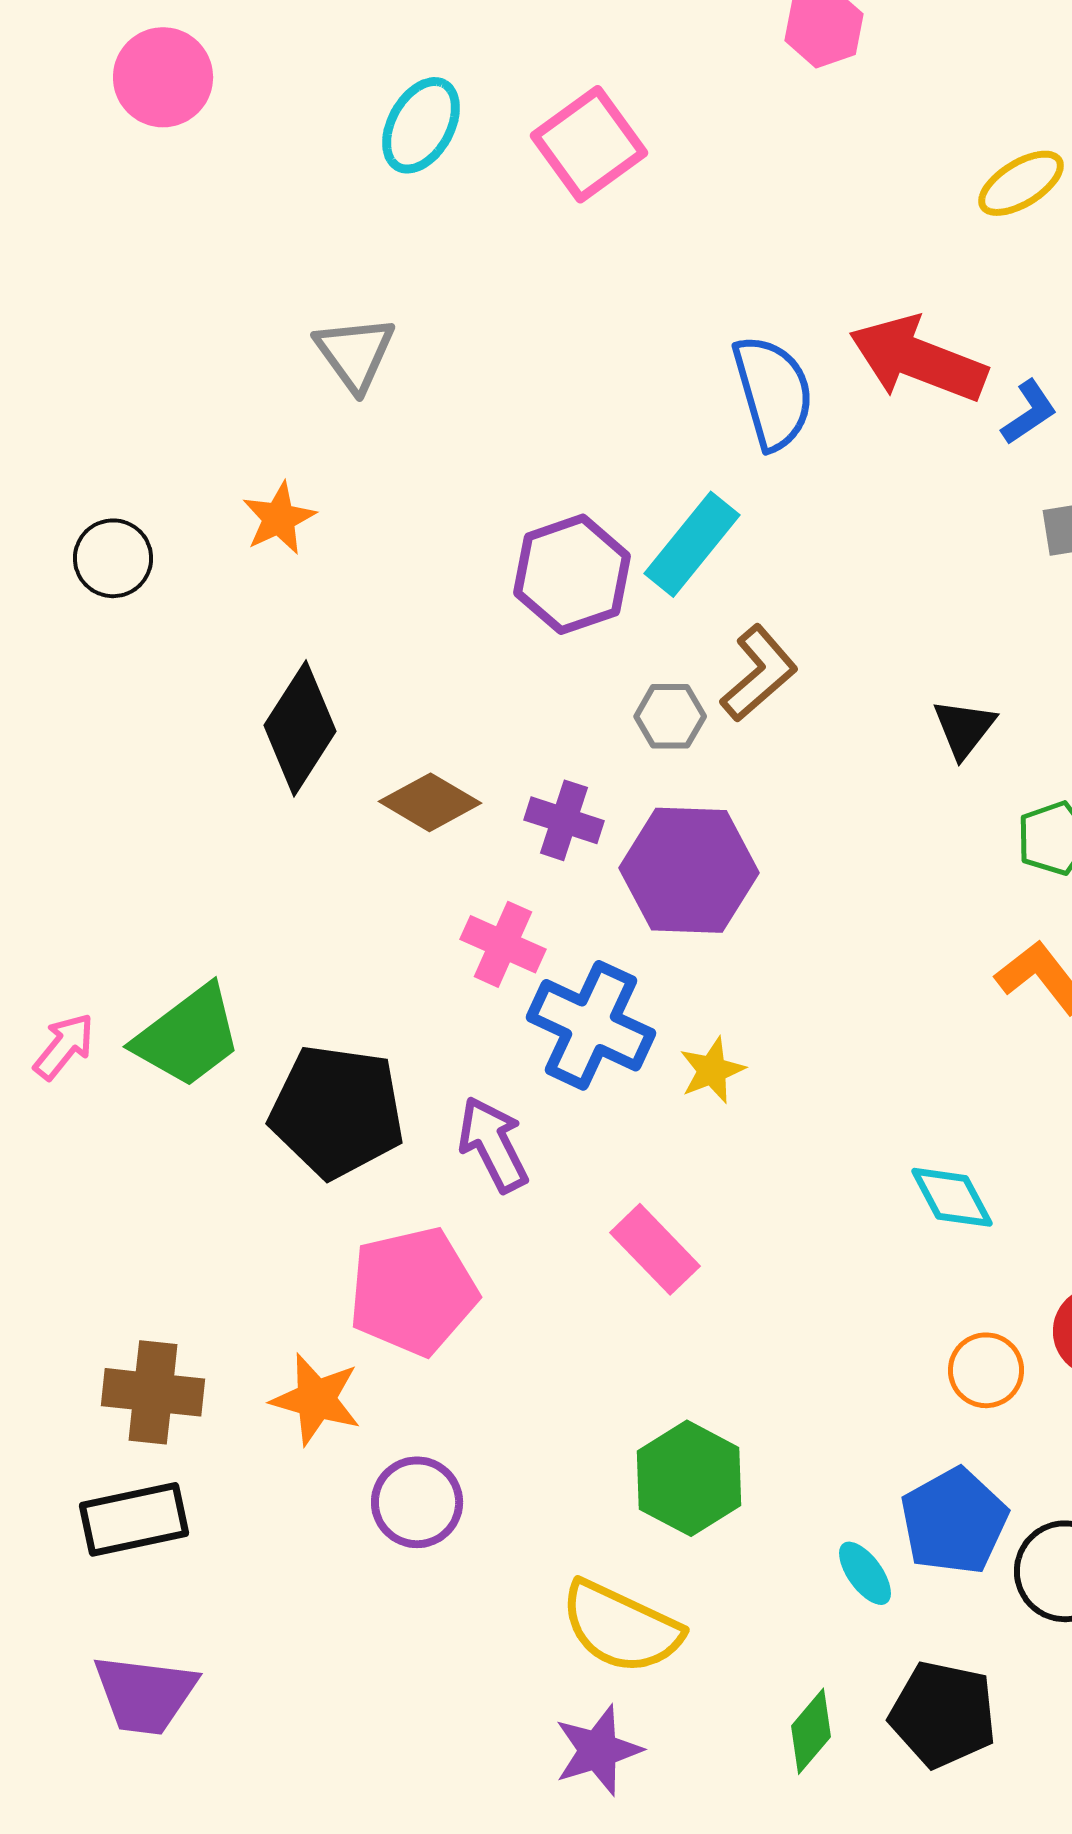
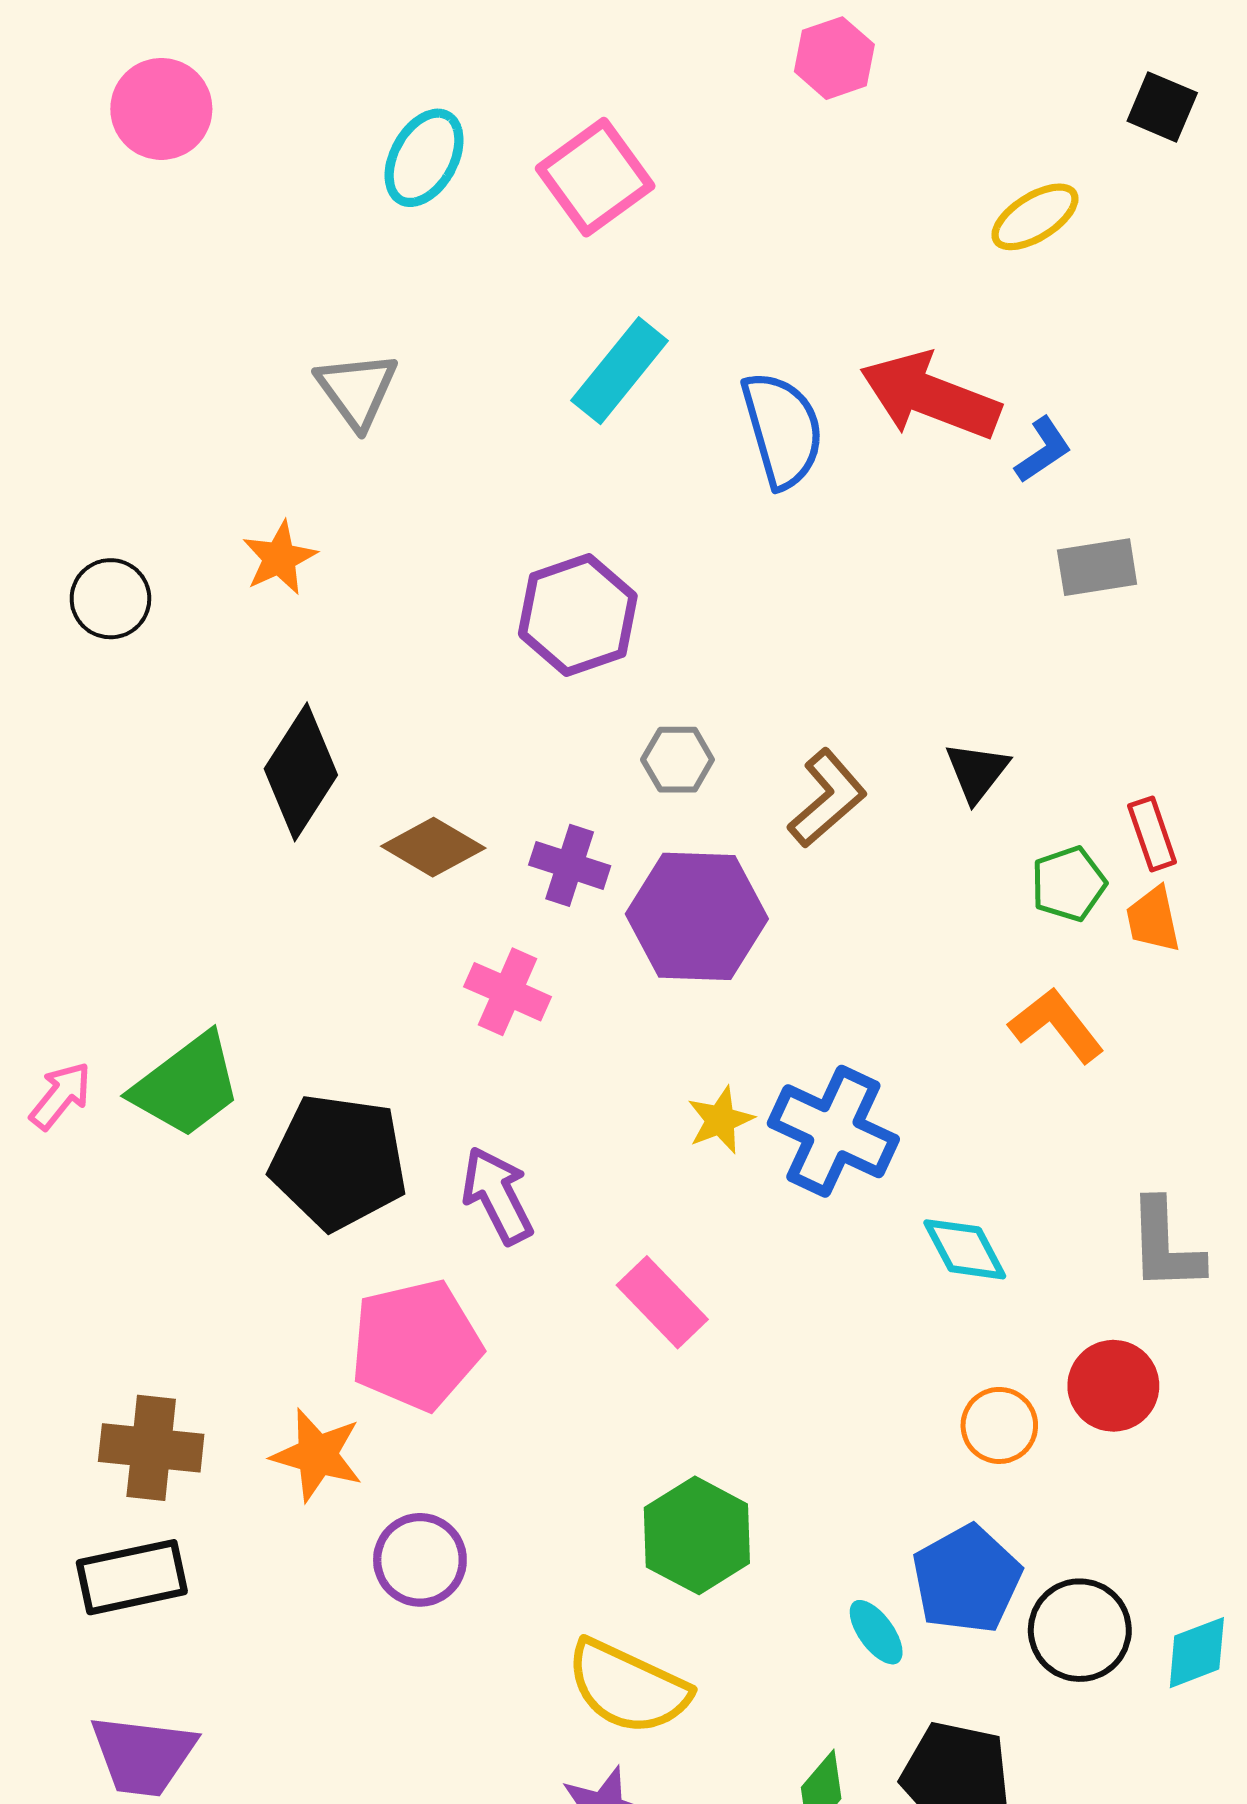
cyan rectangle: (692, 544) -> (620, 371), moved
brown L-shape: (759, 673) -> (827, 798), moved
blue cross: (591, 1025) -> (833, 1131), moved

